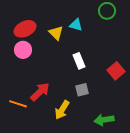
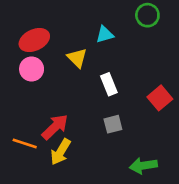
cyan triangle: (76, 25) -> (105, 34), turned -32
yellow triangle: (56, 33) -> (77, 58), moved
yellow arrow: (62, 110) -> (61, 152), moved

